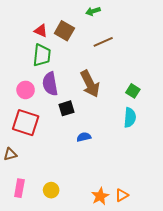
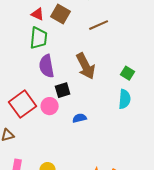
pink circle: (26, 90) -> (50, 106), moved
red square: (26, 123) -> (23, 104), turned 36

